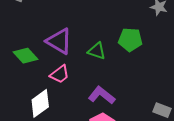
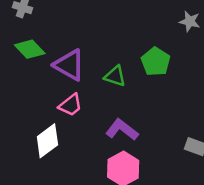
green pentagon: (130, 40) -> (156, 62), turned 30
green diamond: (25, 56) -> (30, 49), moved

